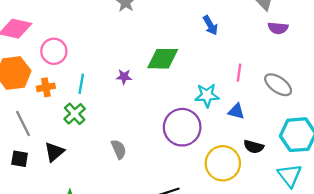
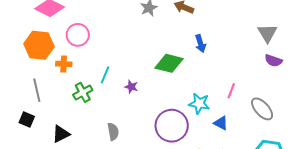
blue arrow: (210, 25) -> (200, 43), moved
purple star: (124, 77) -> (131, 87), moved
cyan line: (81, 84) -> (105, 75), moved
black triangle: (54, 152) -> (61, 134), moved

